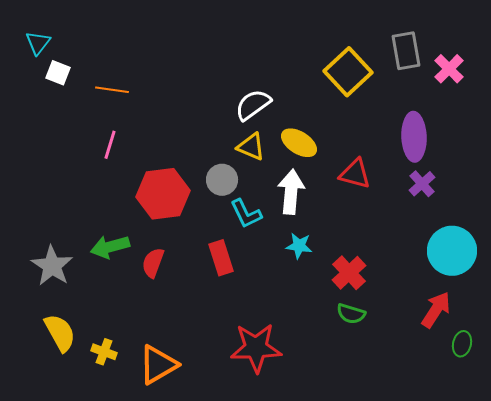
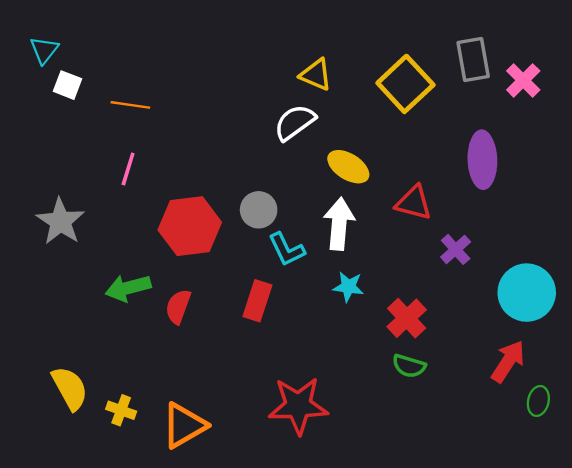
yellow triangle: (251, 147) -> (316, 75), moved
purple cross: (422, 184) -> (456, 249), moved
red rectangle: (221, 258) -> (257, 301), turned 36
gray star: (52, 266) -> (60, 221), moved

